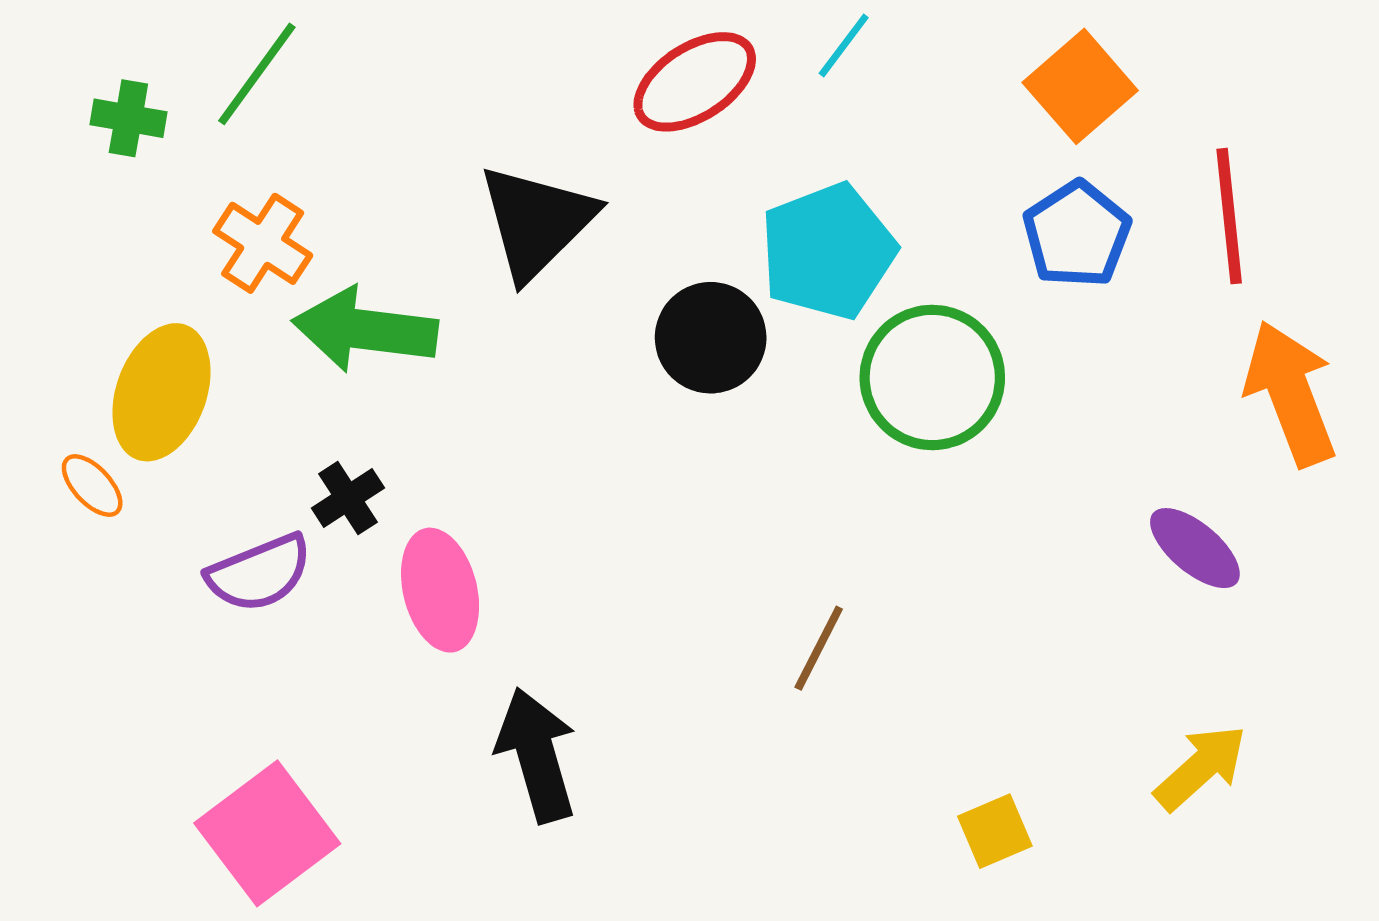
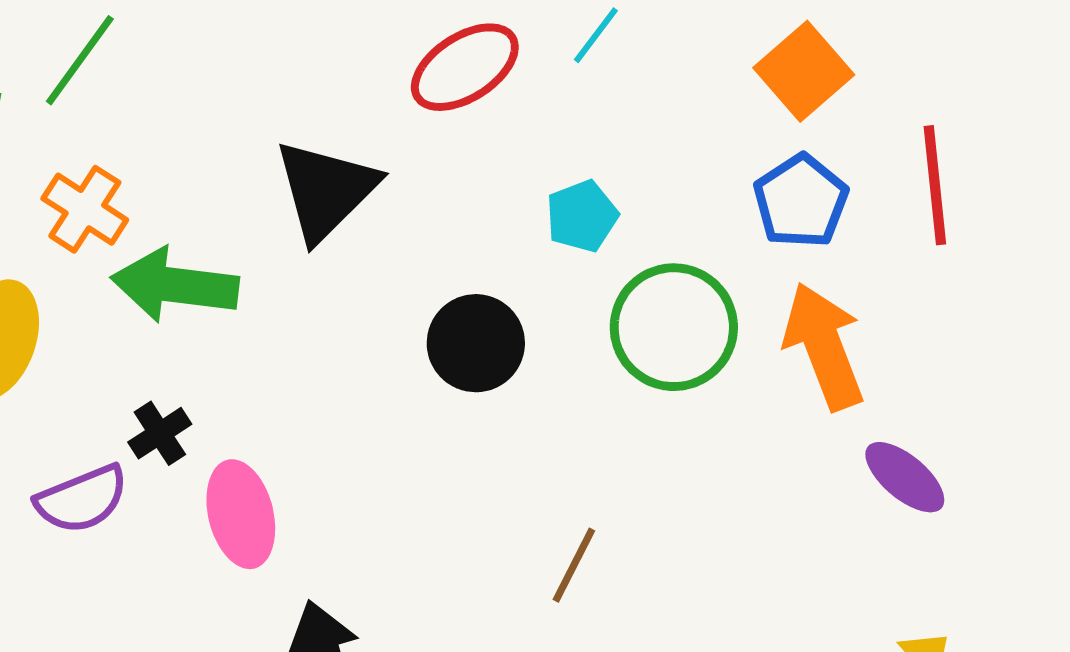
cyan pentagon: (828, 251) -> (582, 216), size x0.6
black circle: (711, 338) -> (476, 343), moved
orange arrow: (1290, 393) -> (824, 346), moved

